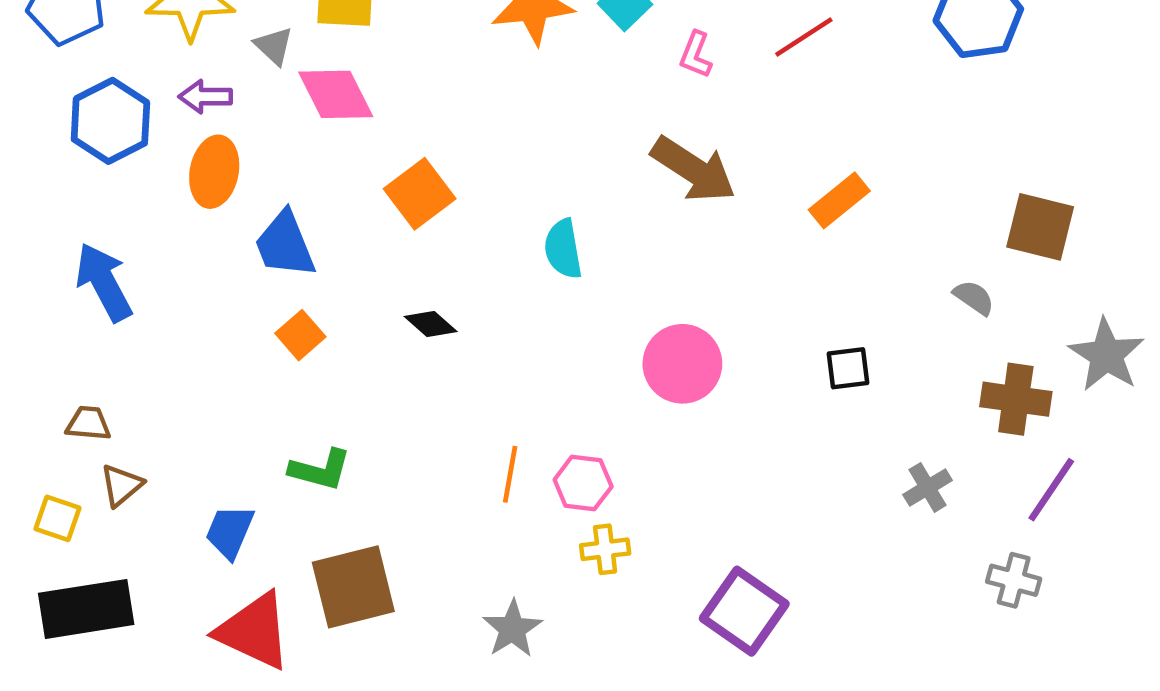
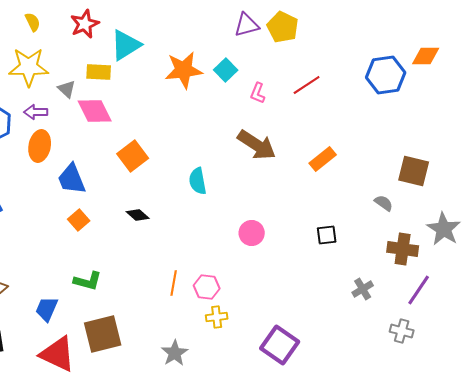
pink circle: (682, 364) -> (252, 233), size x0.7

